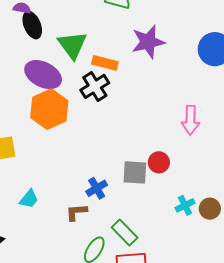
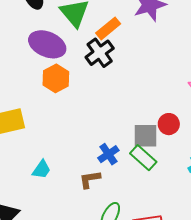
orange rectangle: (105, 63) -> (108, 28), turned -50
orange hexagon: (49, 109) -> (56, 78), size x0.7
green rectangle: (125, 233) -> (143, 158), moved

